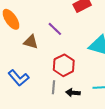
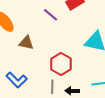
purple line: (55, 29) -> (50, 15), moved

